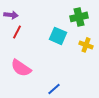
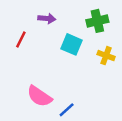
purple arrow: (11, 15) -> (47, 19), moved
pink semicircle: (21, 68) -> (39, 96), moved

